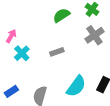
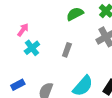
gray rectangle: (57, 52) -> (67, 50), turned -56

